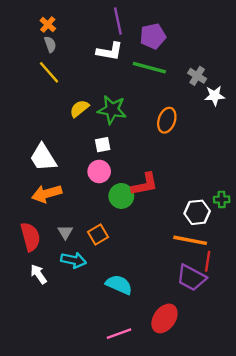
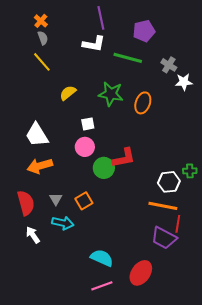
purple pentagon: (153, 36) -> (144, 31), moved
green star: (112, 110) -> (111, 94), moved
cyan semicircle: (119, 285) -> (102, 258), moved

